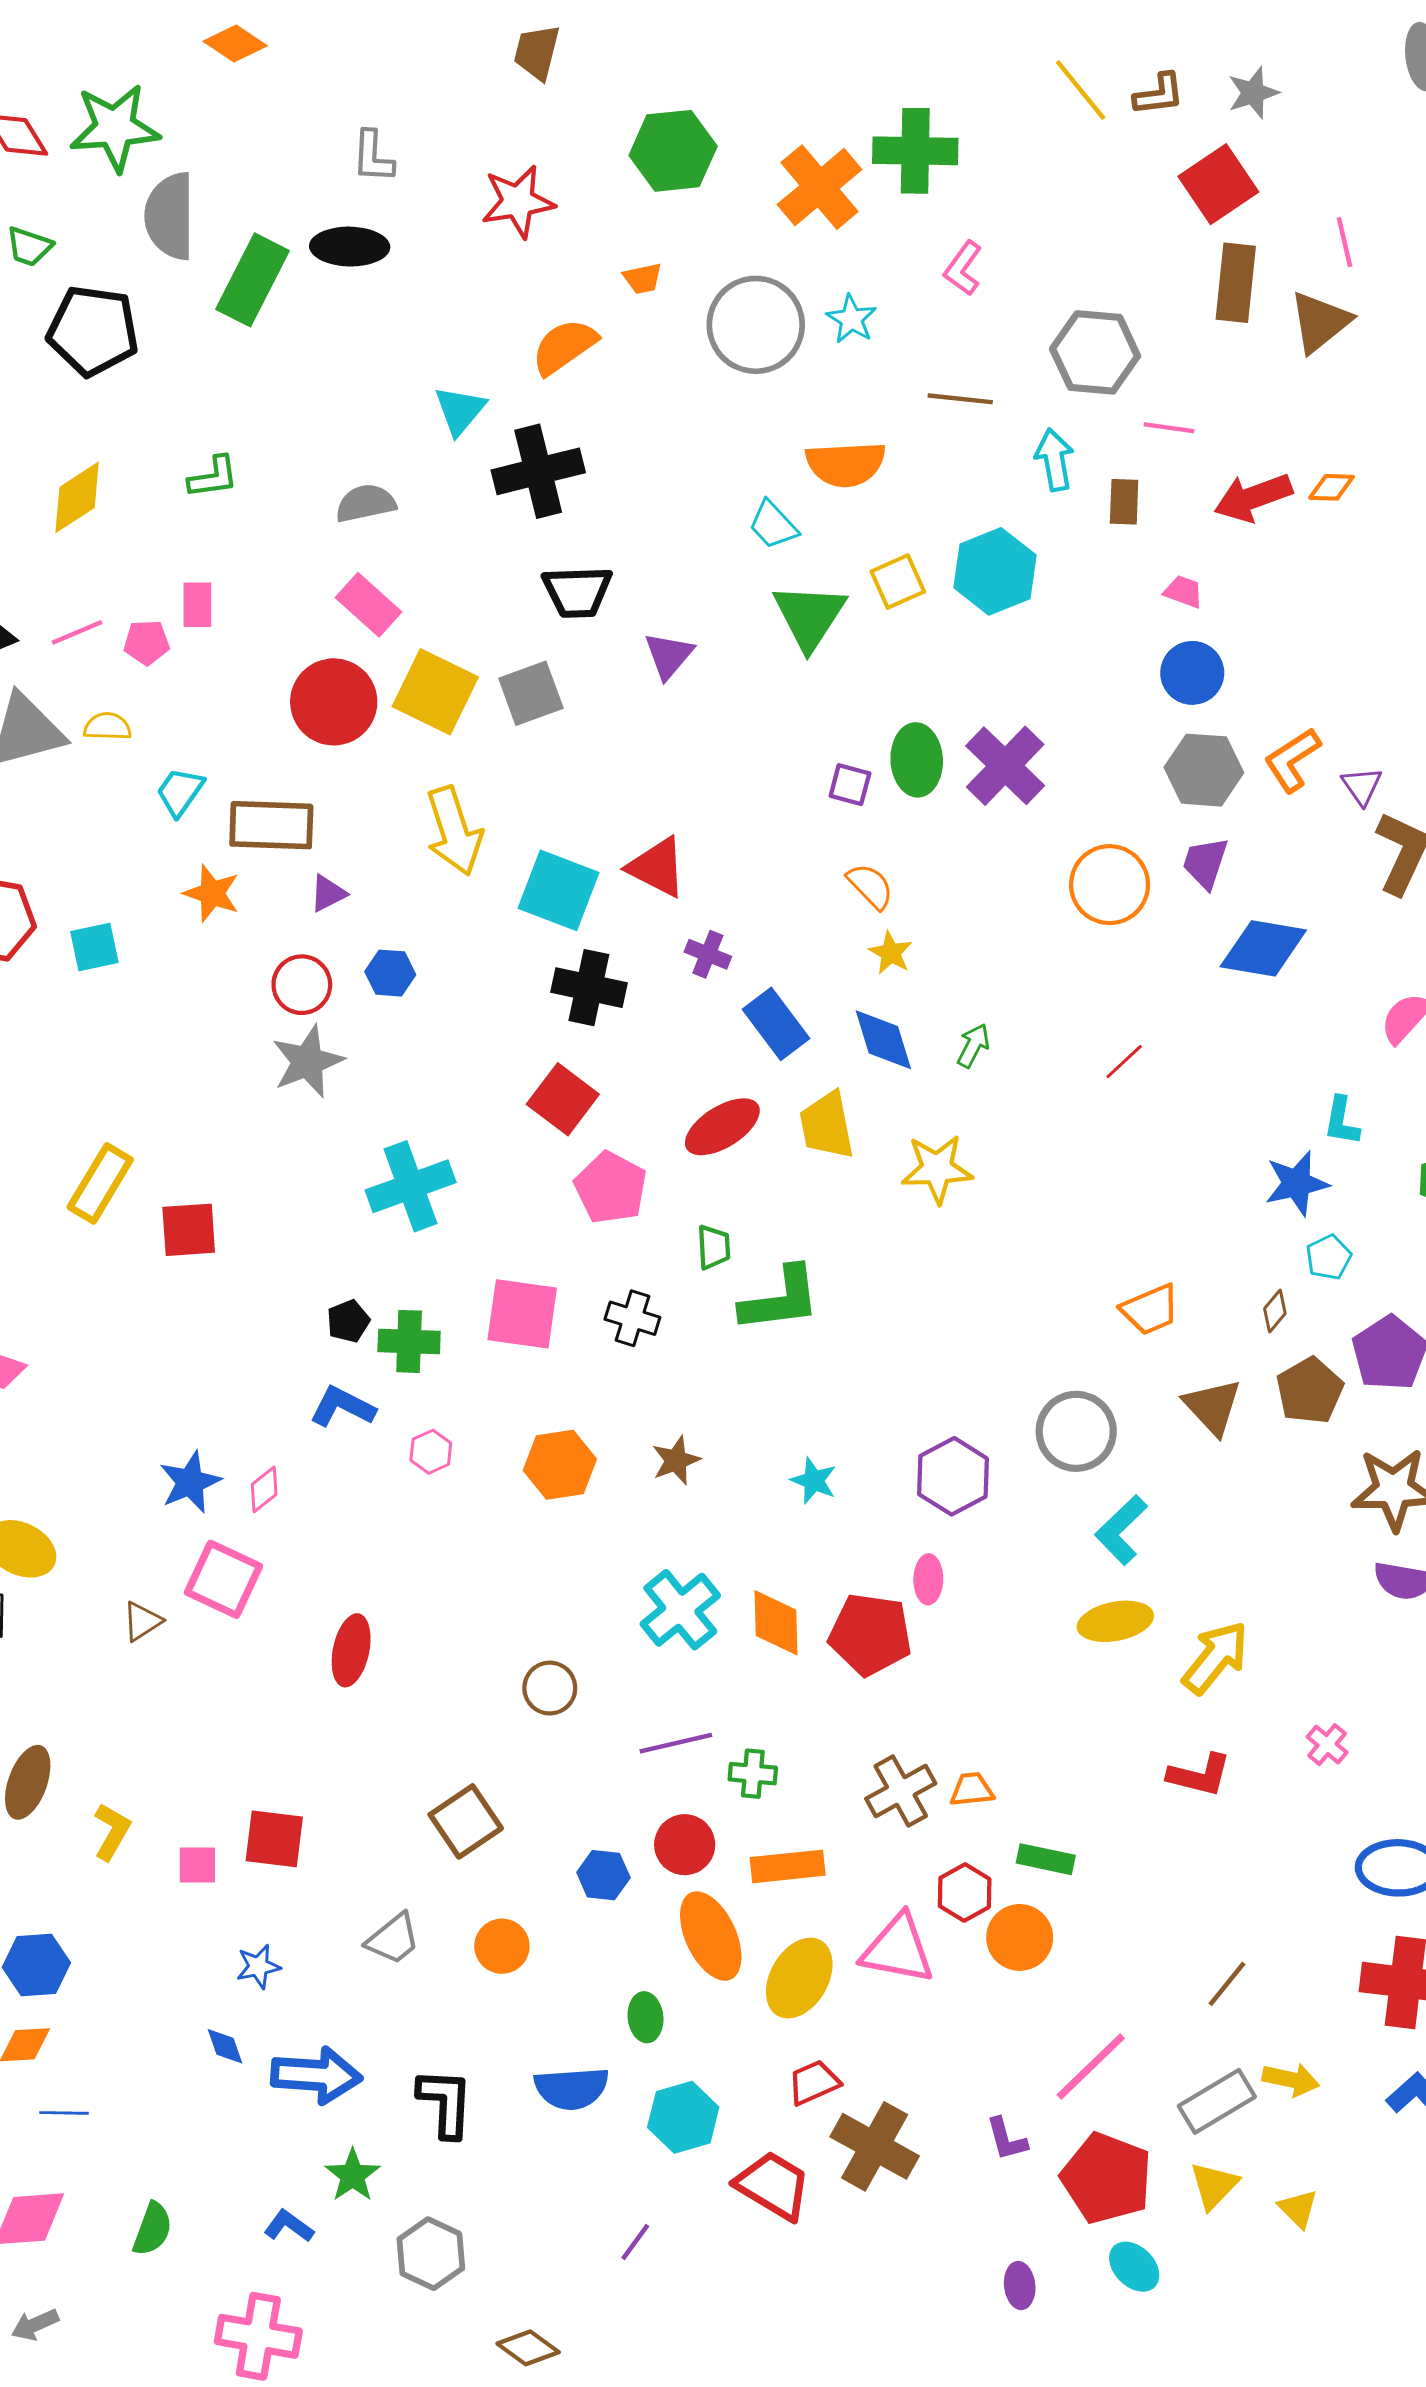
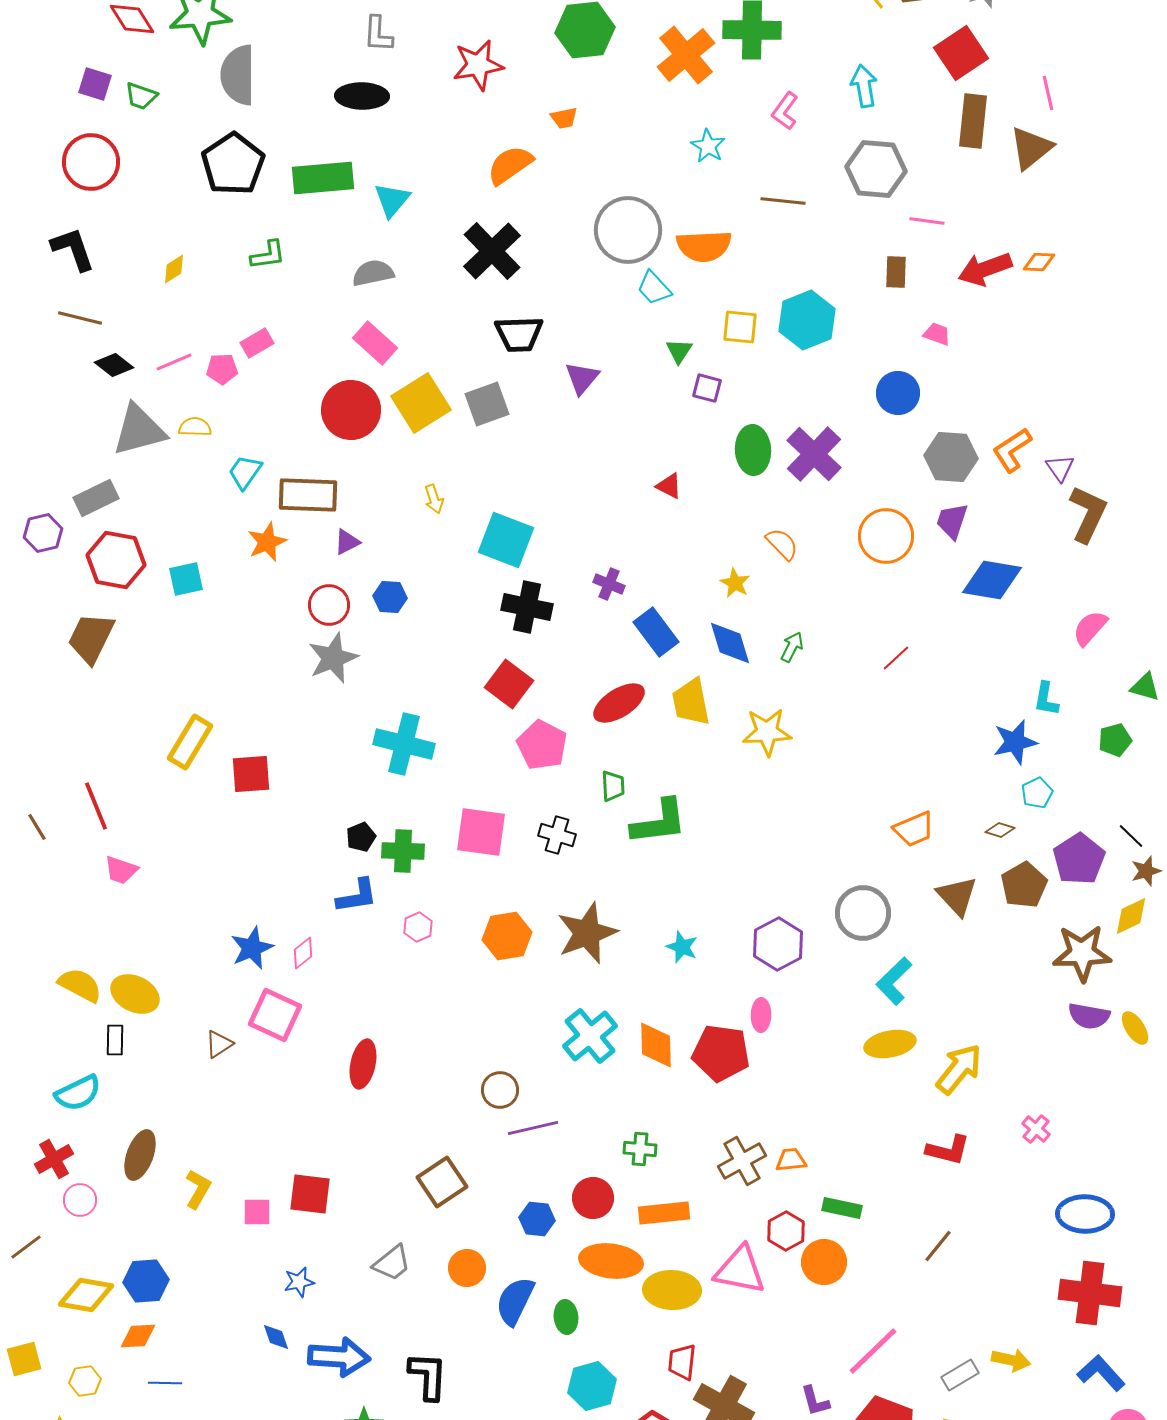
green rectangle: (252, 280) -> (323, 178), moved, turned 58
gray circle: (756, 325) -> (628, 230), moved
black pentagon: (93, 331) -> (233, 164), moved, turned 30
cyan triangle: (460, 410) -> (392, 200), moved
cyan arrow: (1054, 460) -> (864, 86), moved
black cross: (538, 471) -> (492, 251), turned -30
yellow diamond: (77, 497) -> (174, 269), size x0.6
yellow square: (898, 582) -> (740, 327), turned 30
pink rectangle: (197, 605) -> (257, 343), turned 60
green triangle: (809, 616) -> (679, 351), size x0.5
blue circle: (1192, 673) -> (898, 393), moved
yellow square: (435, 692) -> (421, 403), turned 32
purple square: (850, 785) -> (707, 388), moved
yellow arrow: (454, 831) -> (434, 499), size x0.5
red triangle: (657, 867) -> (669, 486), moved, size x0.6
orange semicircle: (870, 886) -> (782, 544), moved
orange star: (212, 893) -> (267, 542), turned 30
cyan cross: (411, 1186) -> (404, 744), turned 34
brown diamond: (1275, 1311) -> (1000, 830), turned 68
blue L-shape: (342, 1407) -> (357, 896), turned 144
brown star: (676, 1460) -> (587, 933), size x1.8
purple line: (676, 1743) -> (533, 1128), moved
orange ellipse: (711, 1936) -> (611, 1261), turned -58
yellow ellipse: (799, 1978) -> (672, 1290), turned 62
brown line: (1227, 1984) -> (938, 1246), moved
red trapezoid: (814, 2082) -> (682, 1362), turned -60
blue semicircle: (572, 2088) -> (515, 1301), moved, turned 120
gray rectangle: (1217, 2101) -> (960, 1375), size x0.7

